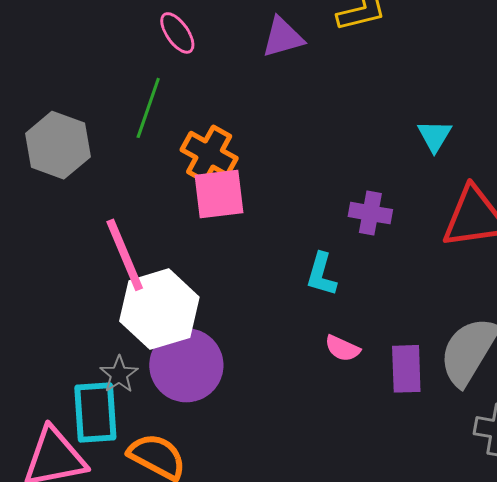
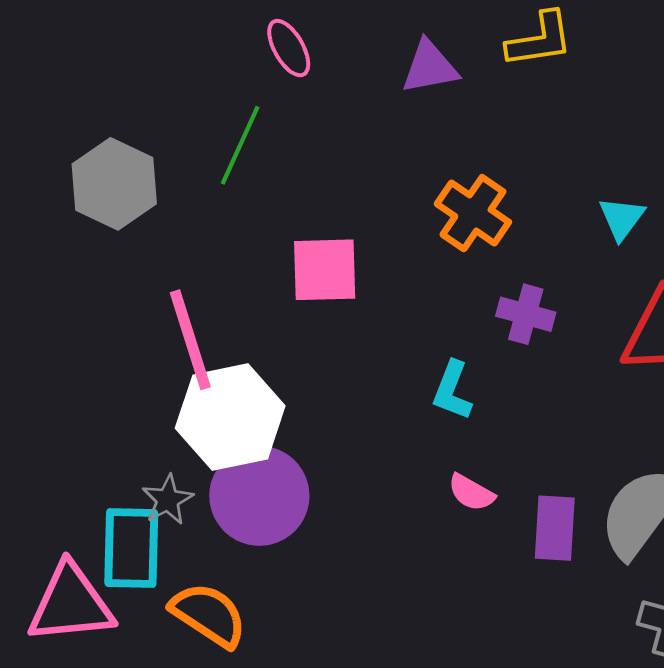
orange cross: (209, 154) -> (473, 213), moved

